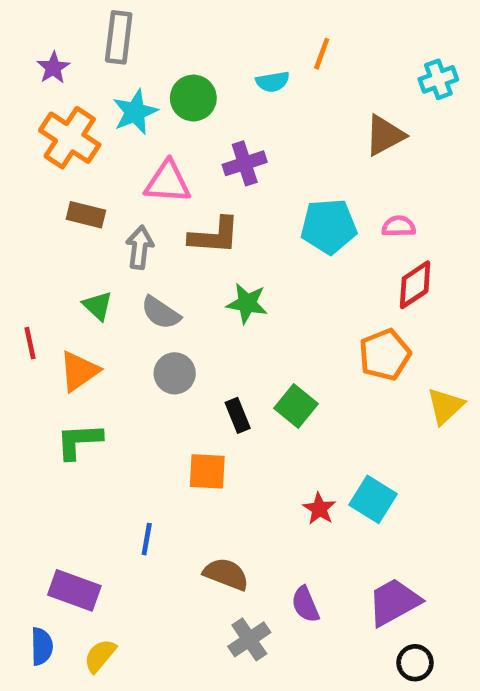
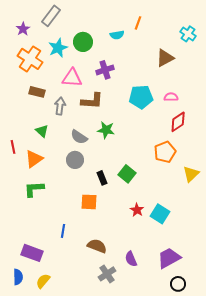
gray rectangle: (119, 37) -> (51, 16), turned 30
cyan cross: (438, 79) -> (188, 34), turned -35
gray semicircle: (161, 313) -> (79, 137), moved
red star: (319, 509) -> (137, 210), moved

